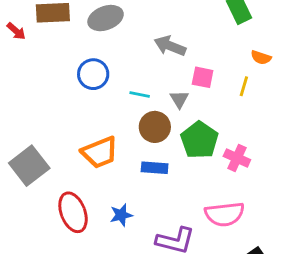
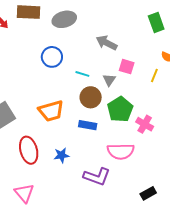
pink semicircle: (225, 214) -> (121, 151), moved

